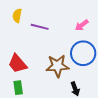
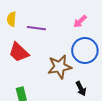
red trapezoid: (17, 64) -> (19, 52), moved

